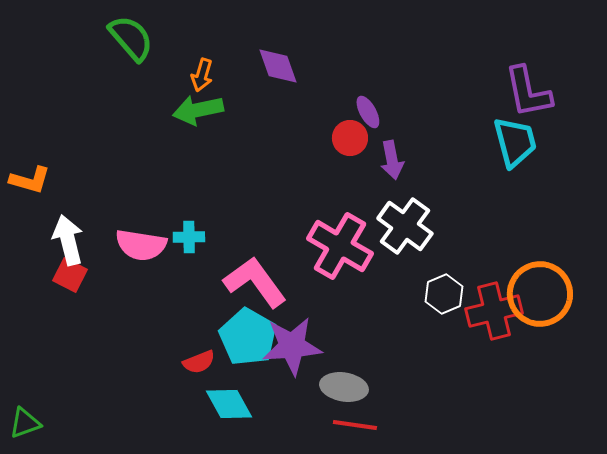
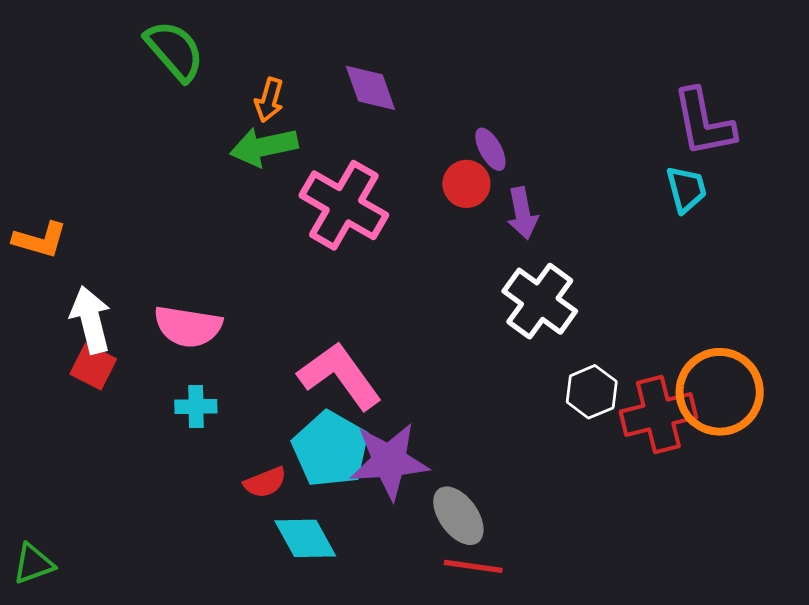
cyan trapezoid: (515, 142) -> (686, 189), size x0.7
cyan cross: (189, 237) -> (196, 406), moved
pink cross: (340, 246) -> (344, 205), moved
gray ellipse: (344, 387) -> (458, 516), turned 45

